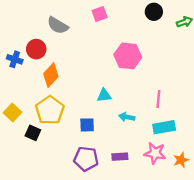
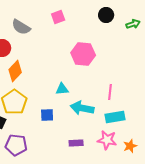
cyan arrow: (127, 117) -> (82, 108), size x1.6
purple pentagon: (86, 159) -> (16, 145), moved

